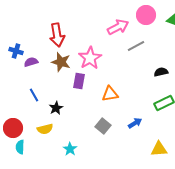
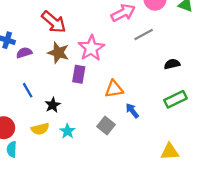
red arrow: (57, 35) -> (54, 22), turned -40
blue arrow: (135, 123) -> (132, 111), moved, turned -96
cyan star: (70, 149) -> (67, 131), moved

